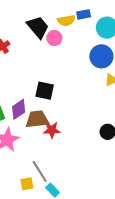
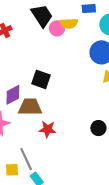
yellow semicircle: (66, 21) -> (69, 23), moved
red star: (52, 130) -> (47, 129), moved

